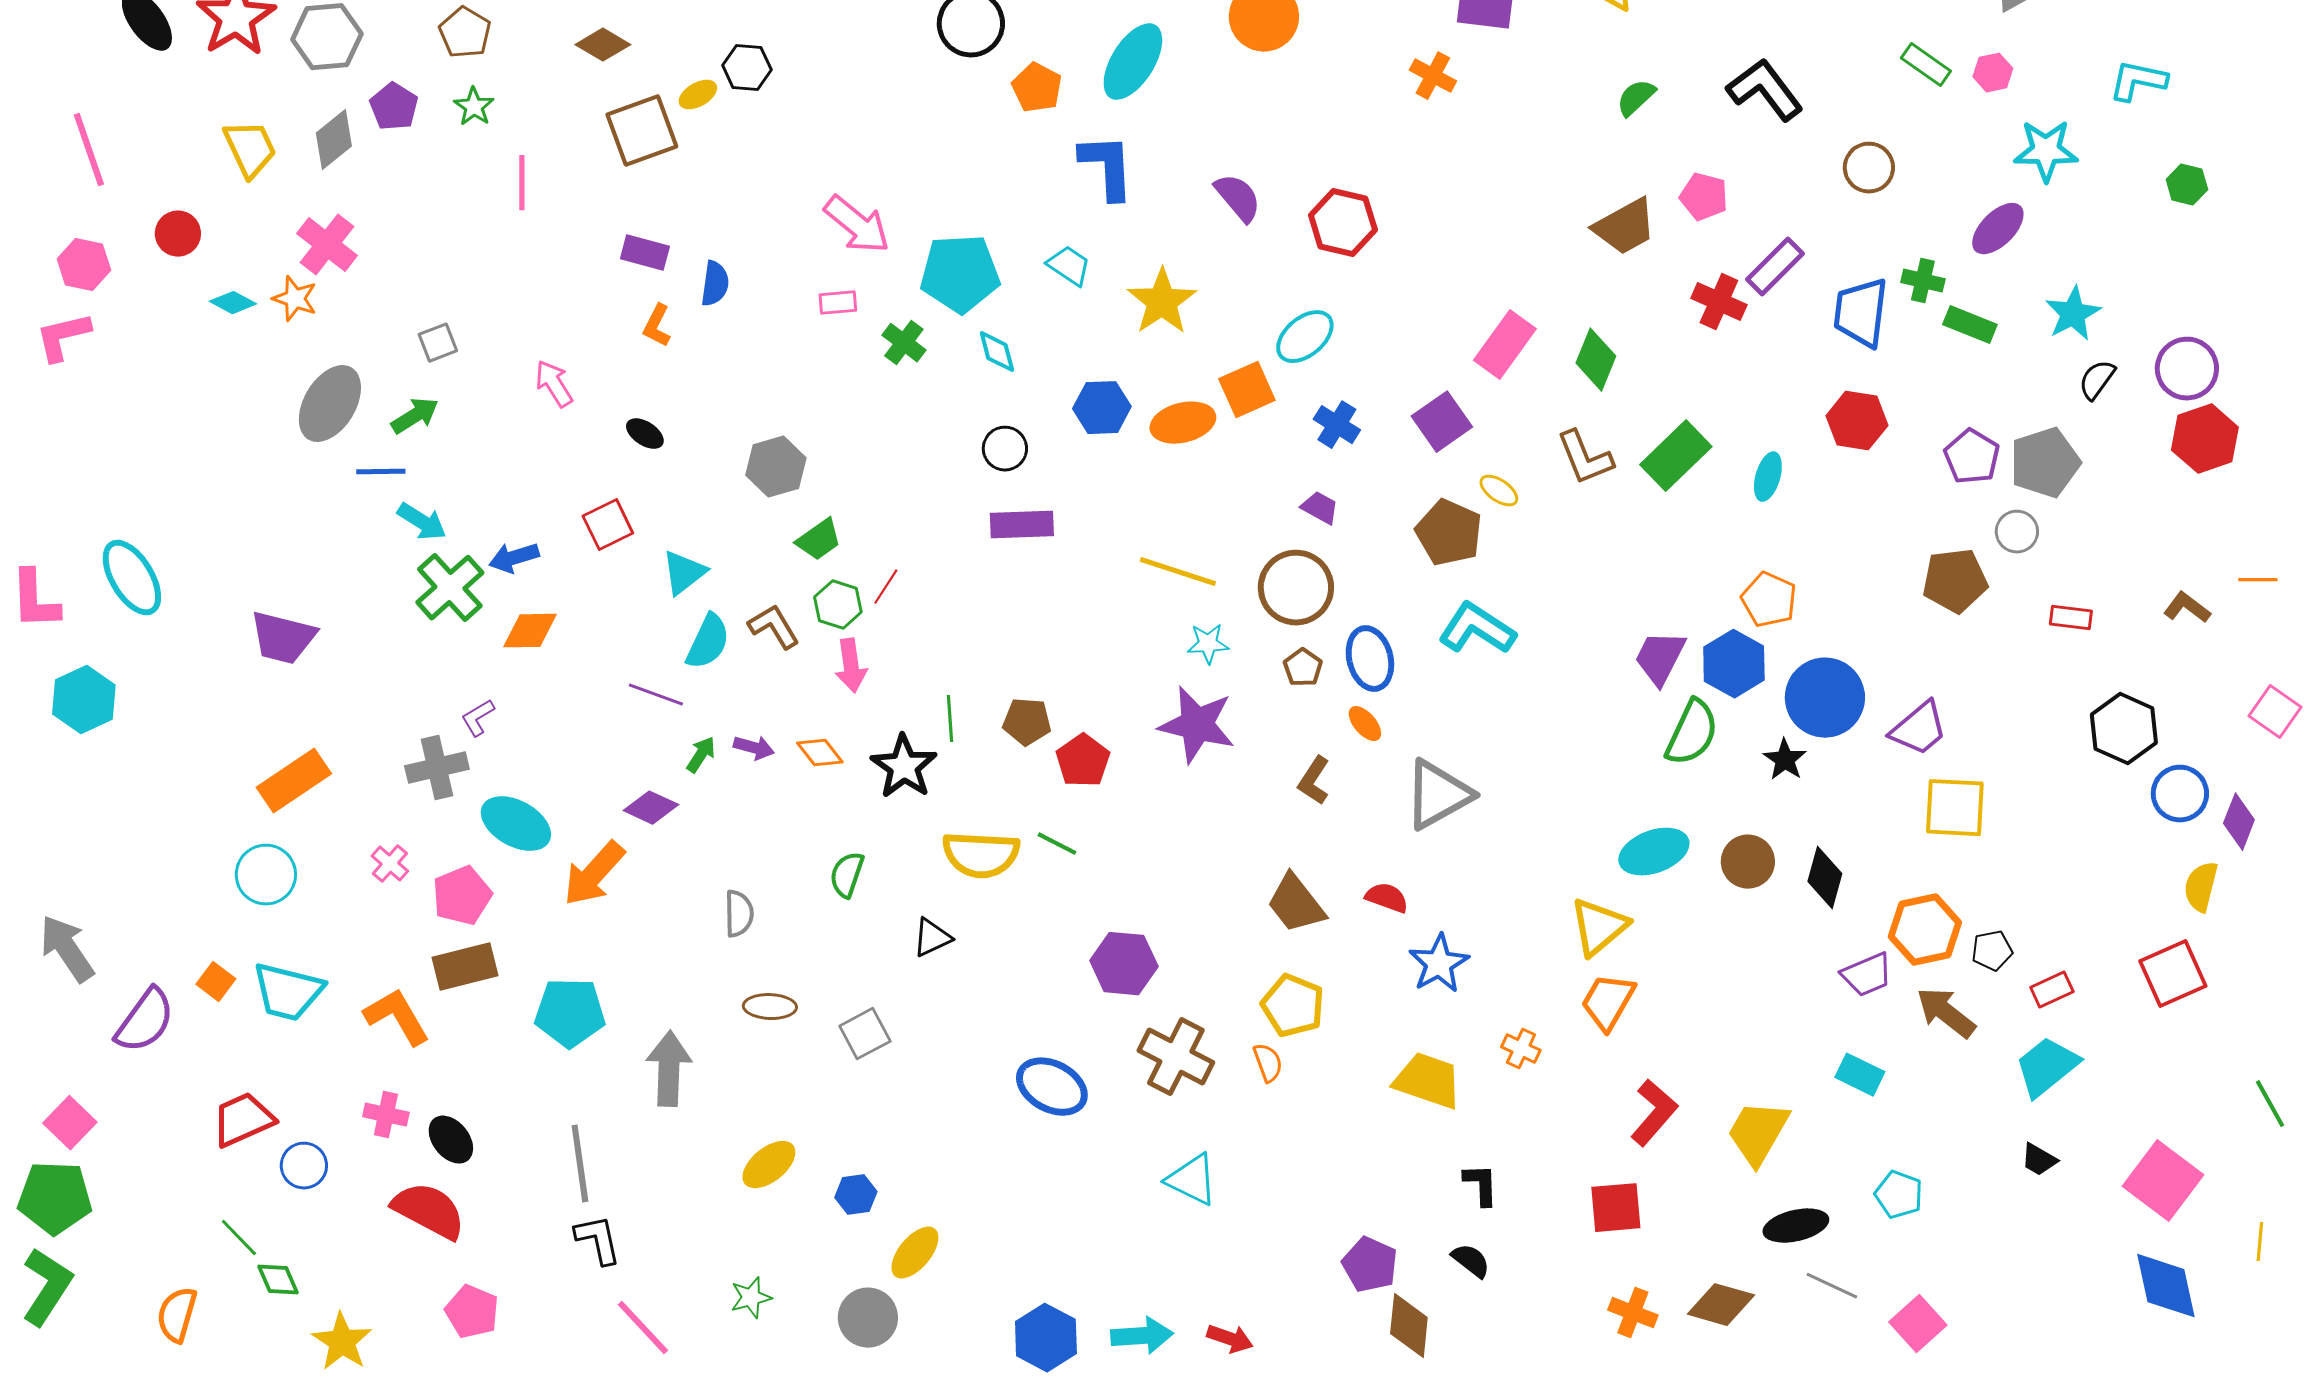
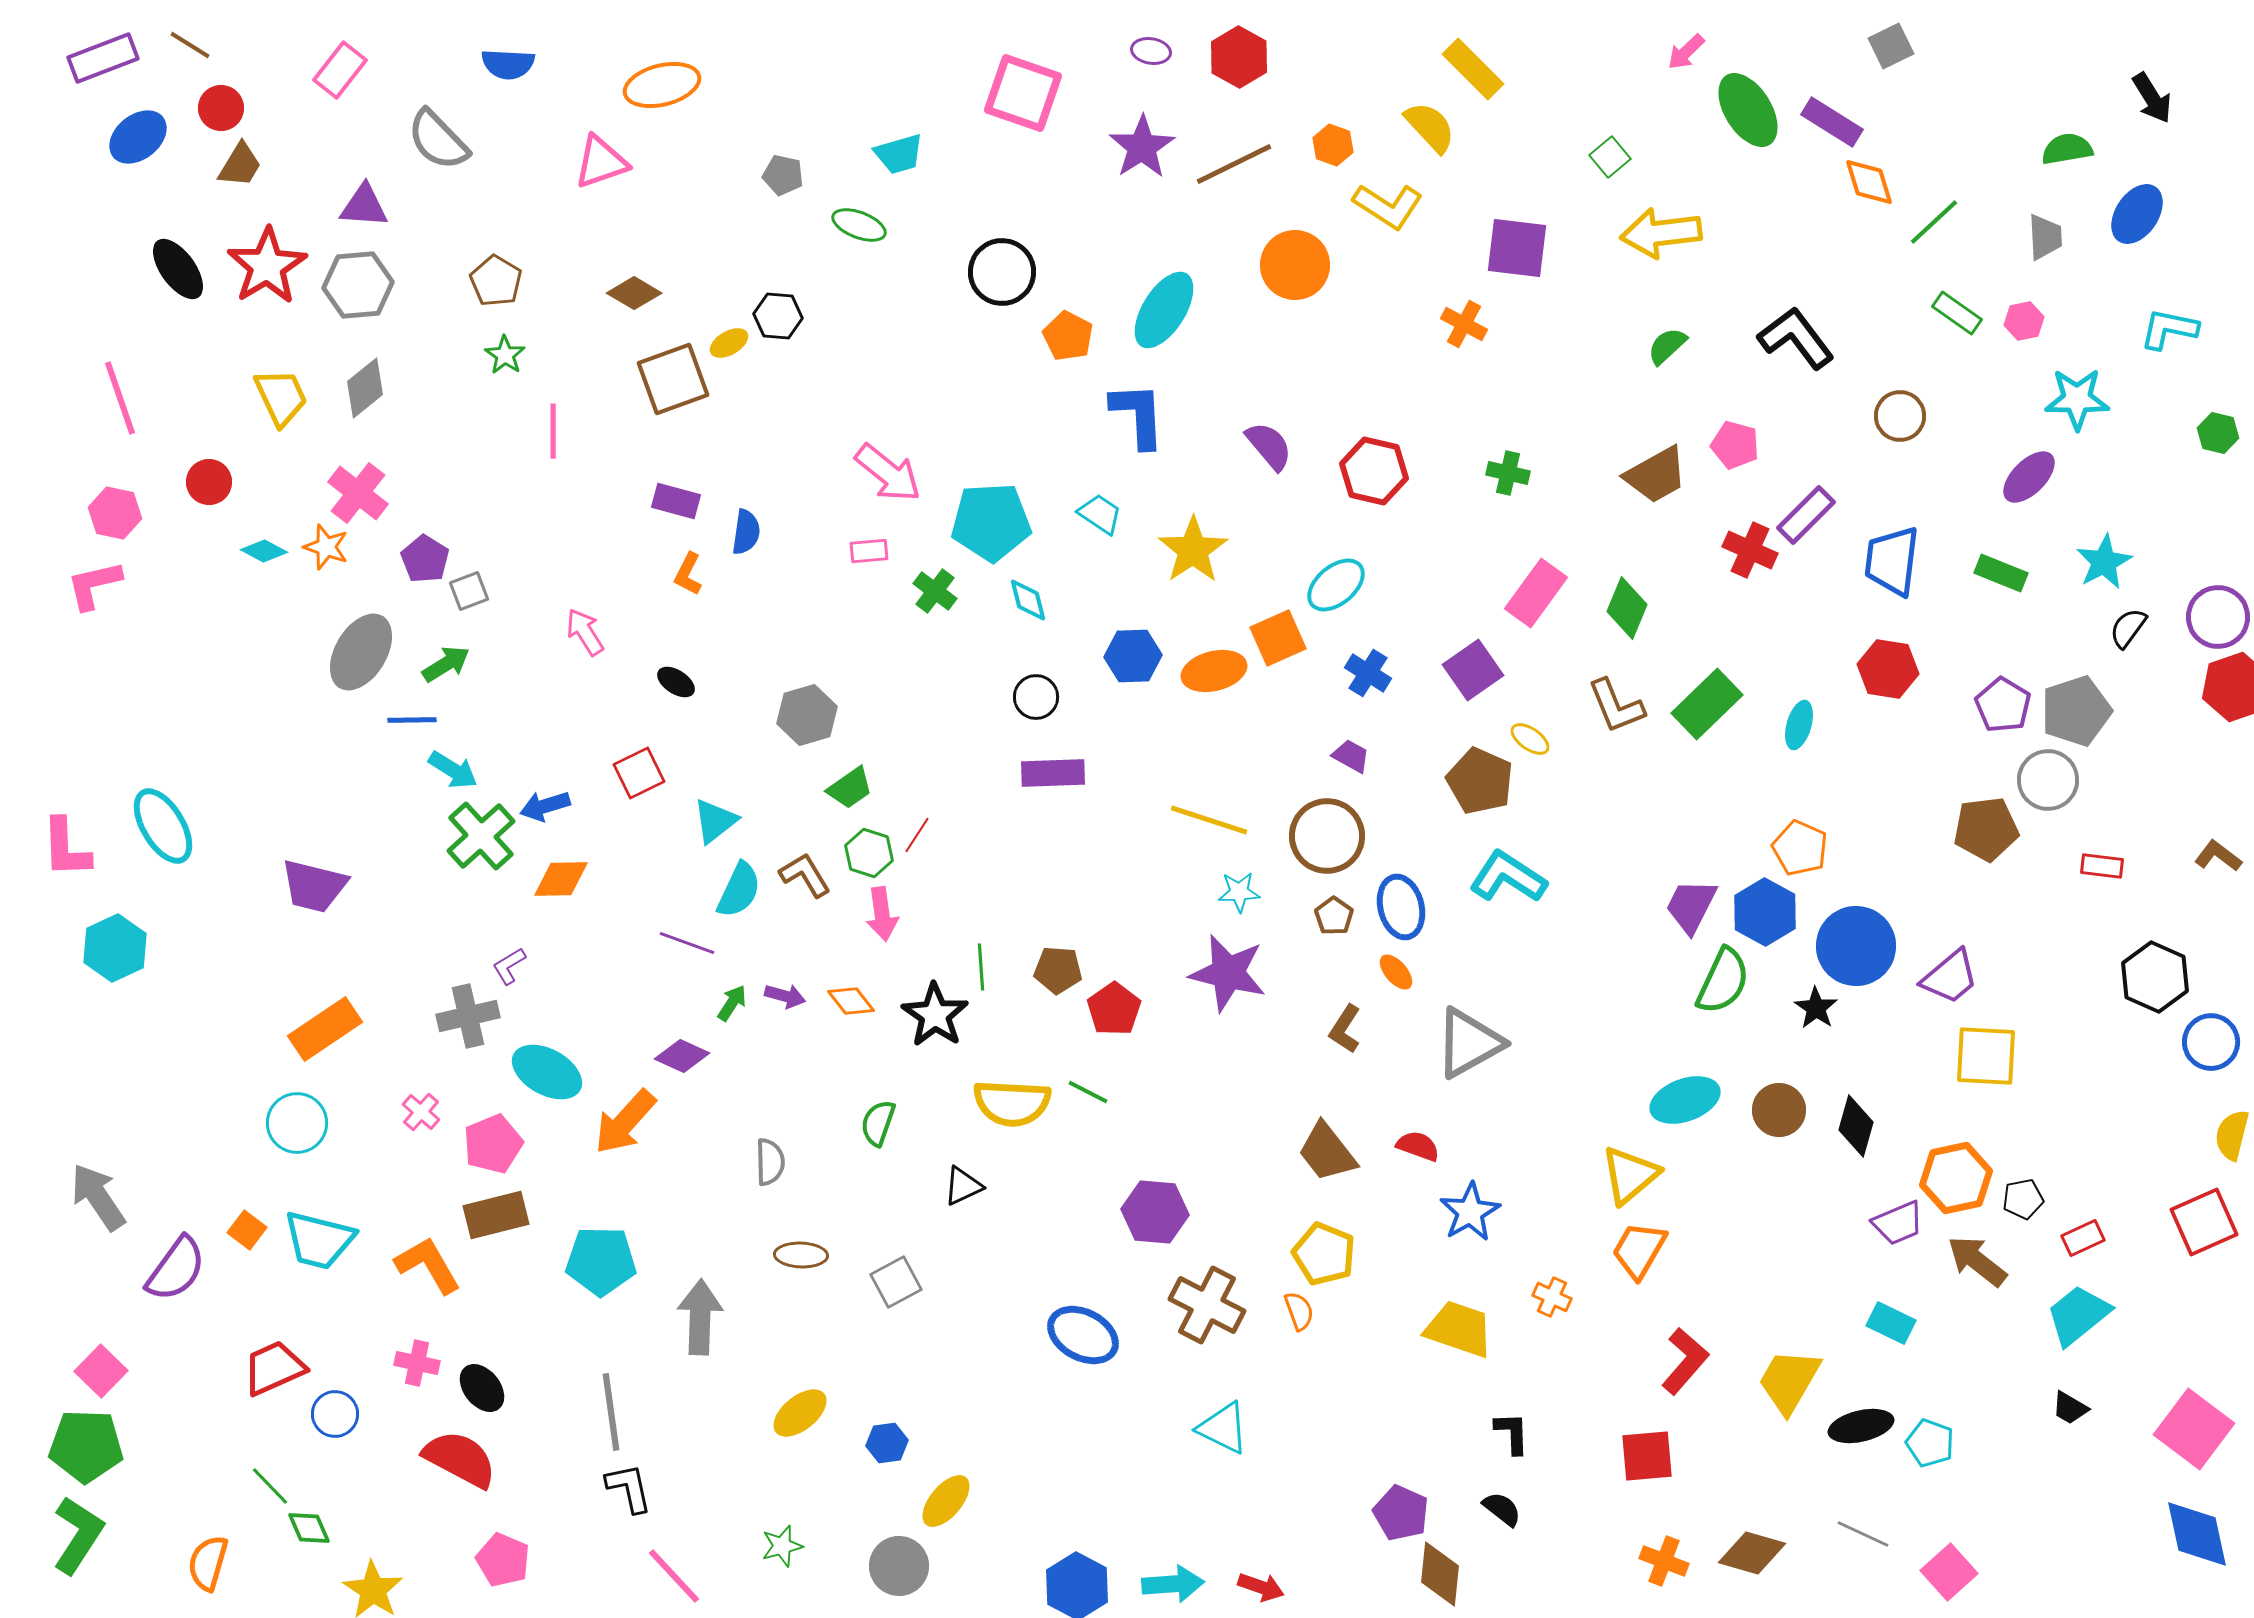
purple pentagon: (394, 107) -> (425, 559), moved
green cross: (1923, 281) -> (1508, 473), moved
gray circle: (2017, 532) -> (2048, 780), size x1.4
black ellipse: (1796, 1226) -> (1861, 1426), moved

